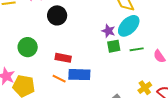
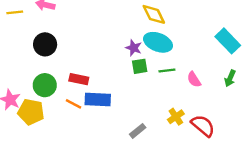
black circle: (57, 15) -> (45, 44), moved
cyan ellipse: (129, 26) -> (158, 42), turned 65
green circle: (28, 47) -> (45, 85), moved

